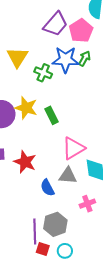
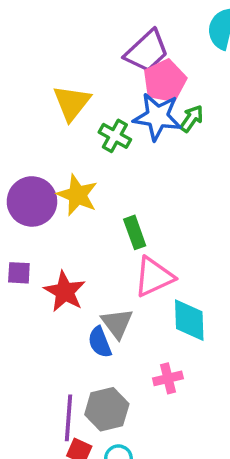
pink pentagon: (81, 31) -> (165, 81), moved
green rectangle: (52, 115) -> (135, 232), moved
gray triangle: (68, 176) -> (117, 323), moved, turned 42

